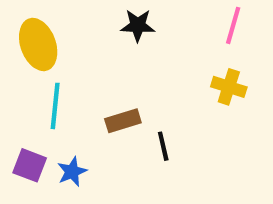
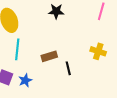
yellow cross: (229, 87) -> (98, 51), moved

